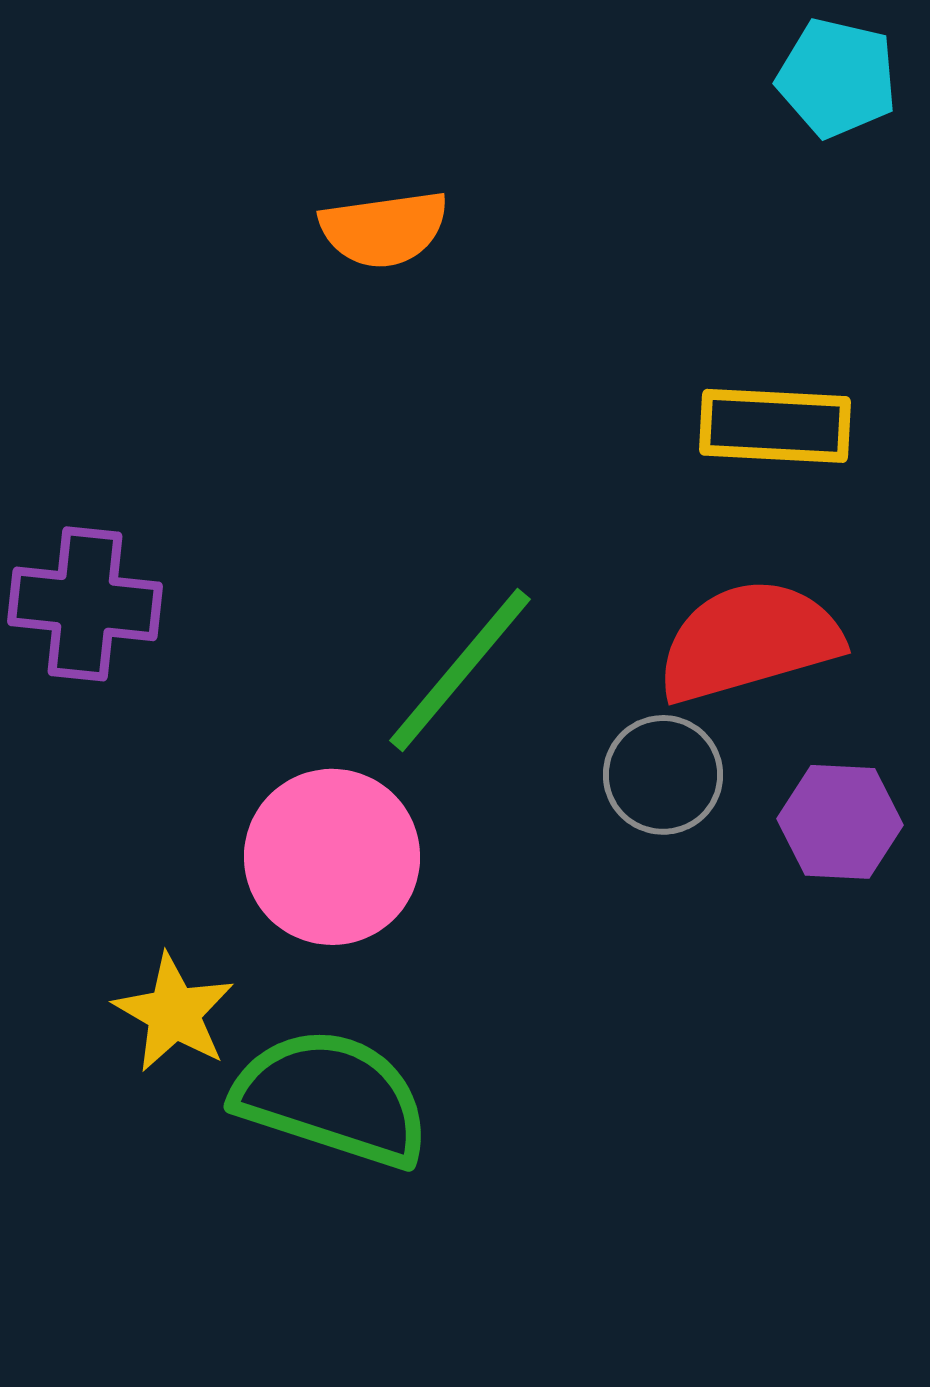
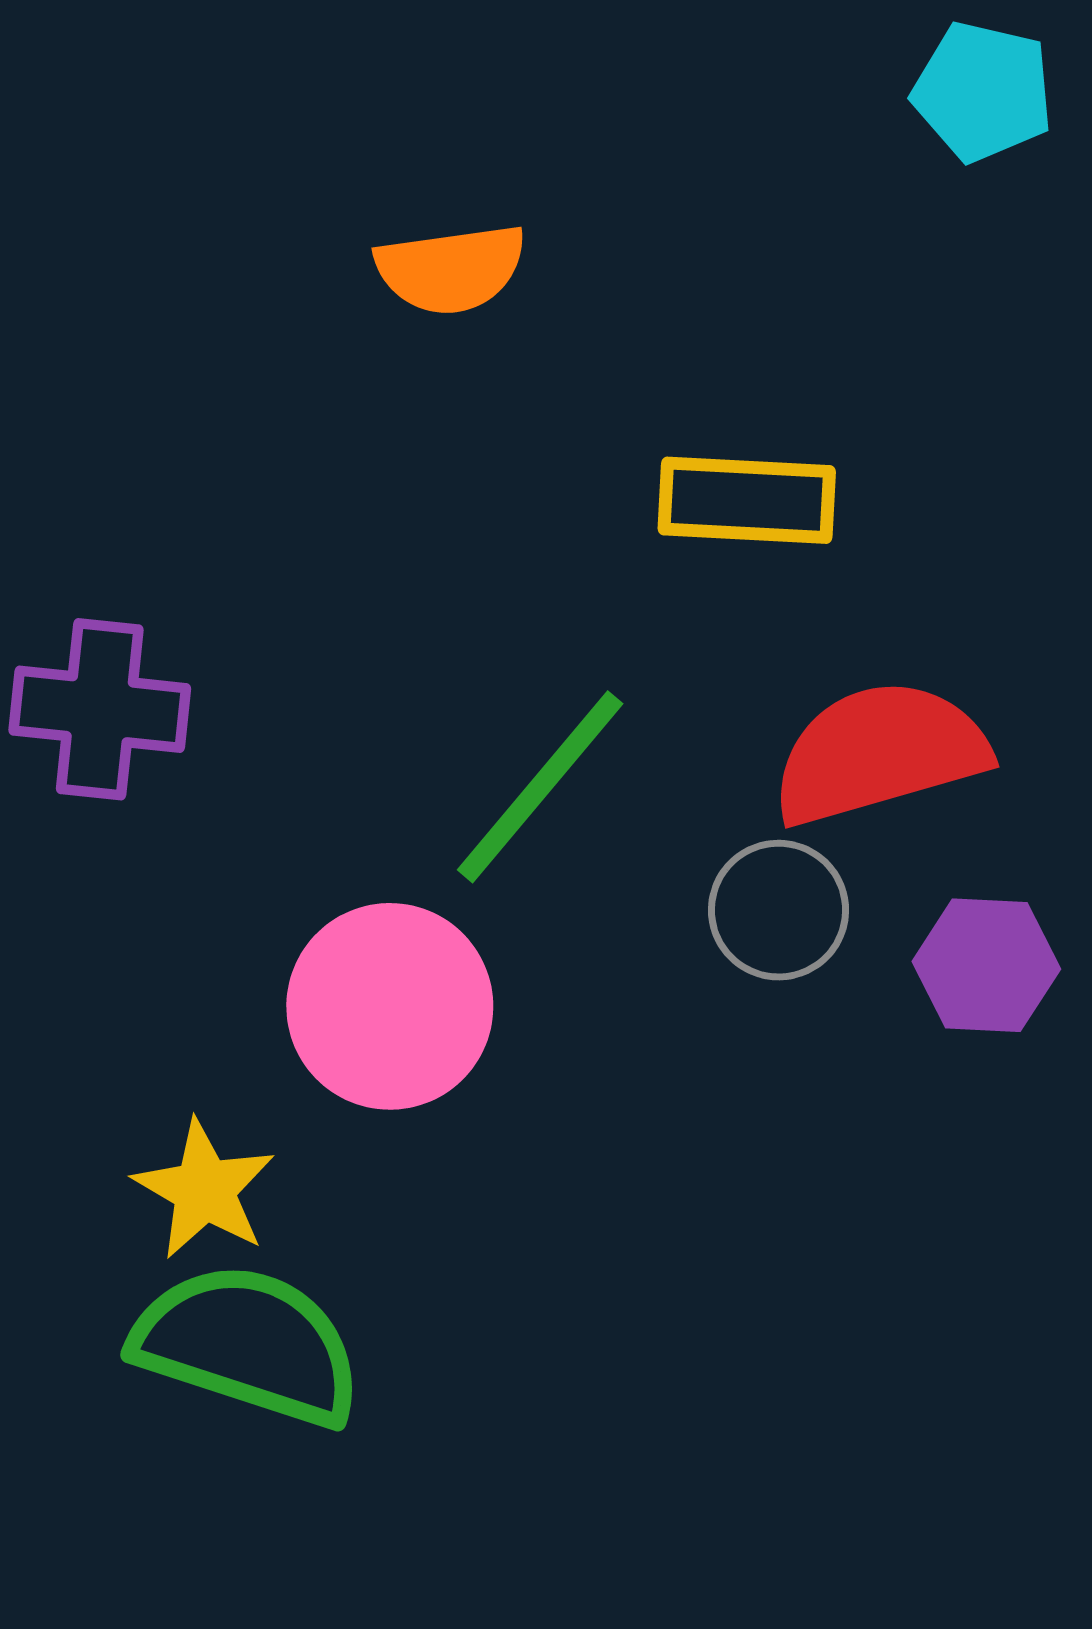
yellow rectangle: (775, 426) -> (747, 500), moved
green semicircle: (332, 1098) -> (248, 1345), moved

